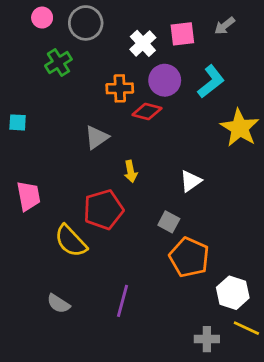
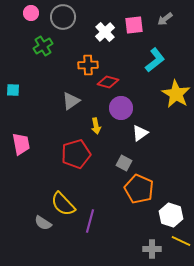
purple circle: (165, 80) -> (121, 108), moved
yellow semicircle: (71, 241) -> (63, 204), moved

